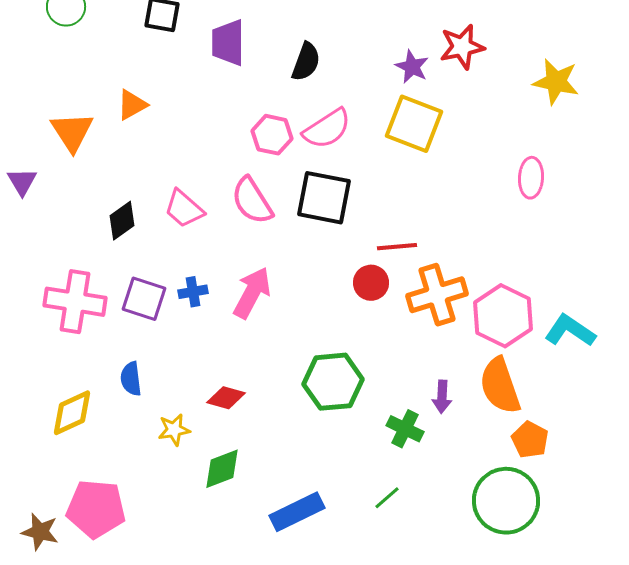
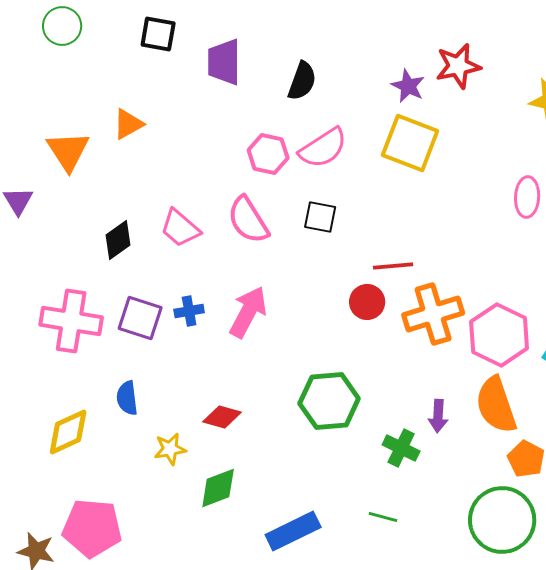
black square: (324, 198) -> (320, 217), size x0.6
green line: (387, 498) -> (383, 517), turned 56

